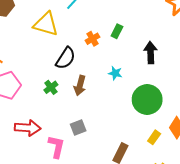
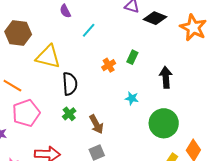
yellow triangle: (46, 24) -> (48, 57), moved
black semicircle: (66, 58) -> (70, 84), moved, turned -35
brown arrow: (80, 86) -> (96, 124), moved, turned -42

